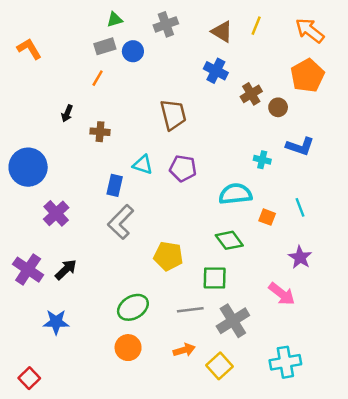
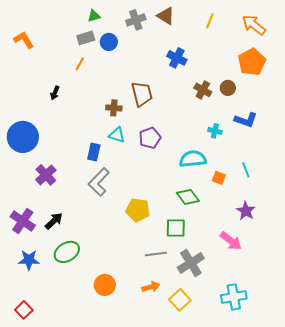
brown triangle: (222, 32) -> (166, 16), moved
brown cross: (251, 94) -> (203, 90), moved, turned -30
brown cross: (100, 132) -> (114, 108), moved
purple pentagon: (183, 168) -> (150, 138), turned -30
green ellipse: (133, 307) -> (67, 252), moved
blue star: (56, 322) -> (29, 260), moved

